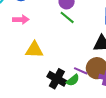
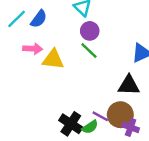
yellow triangle: (34, 50) -> (53, 59), moved

